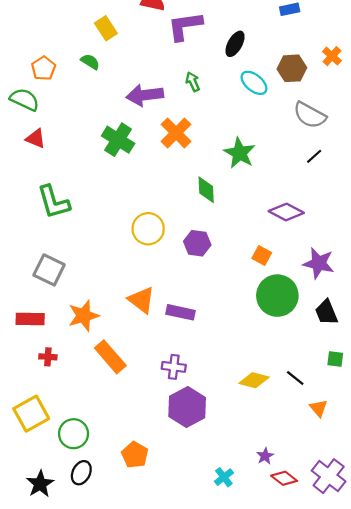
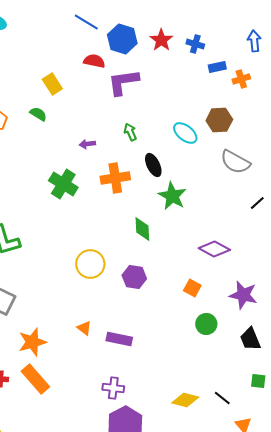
black ellipse: (235, 44) -> (153, 165), moved, turned -55
orange cross: (332, 56) -> (241, 79), moved, turned 30
purple arrow: (145, 95) -> (87, 144), size x0.5
orange cross: (176, 133) -> (115, 178), turned 36
black line: (314, 156) -> (257, 203), moved
green circle: (277, 296) -> (206, 324), size x0.6
orange triangle: (141, 300) -> (84, 328), size x0.6
orange rectangle: (110, 357) -> (35, 379), moved

